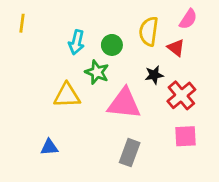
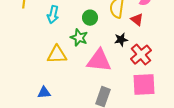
cyan arrow: (76, 42) -> (53, 15), moved
pink square: (185, 136) -> (144, 85), size x1.4

